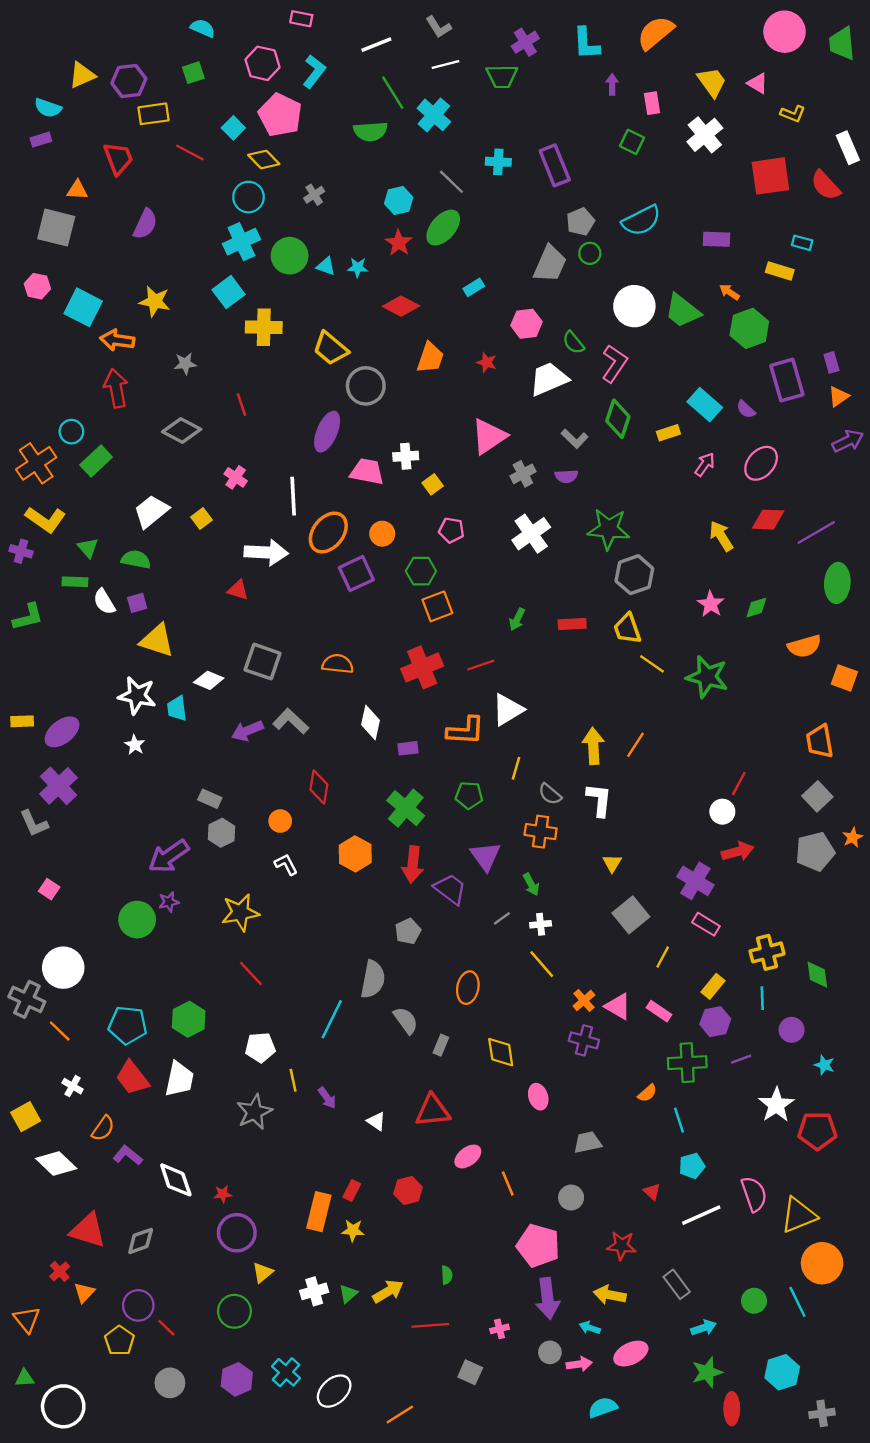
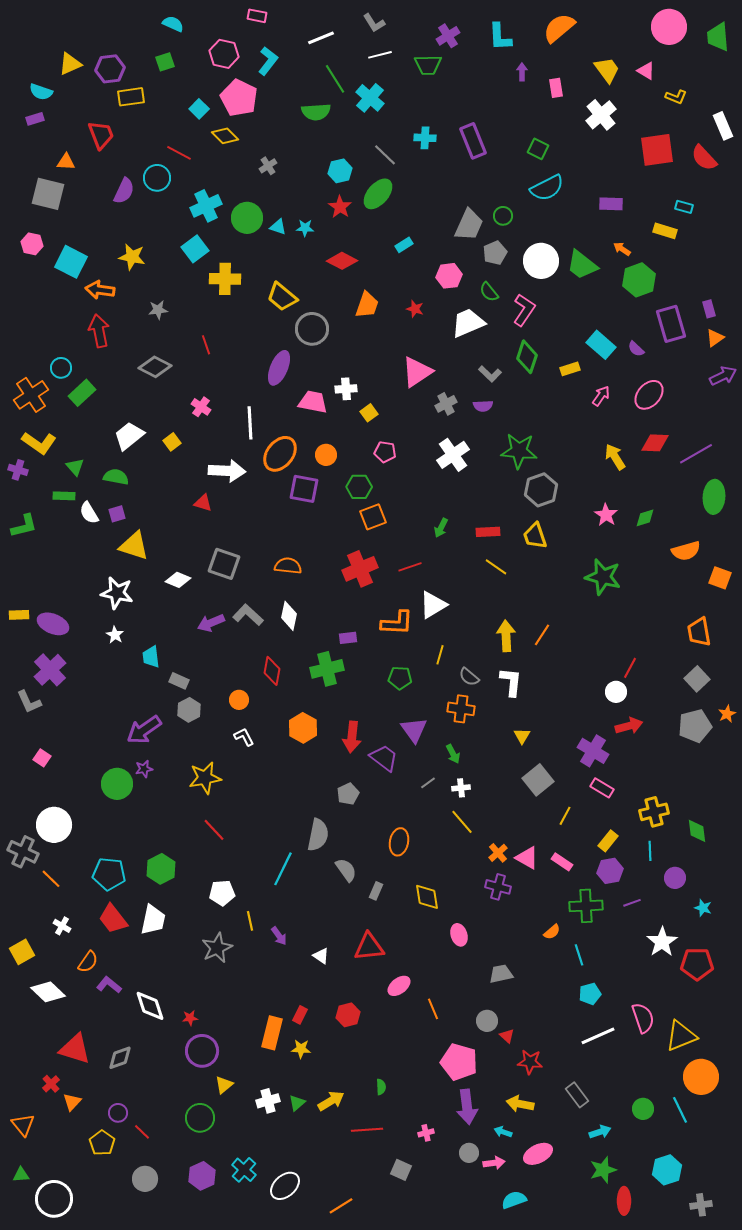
green square: (632, 142) -> (538, 149), moved
red line: (190, 152) -> (179, 153), moved
cyan circle: (249, 197) -> (157, 178), moved
gray pentagon: (580, 222) -> (495, 253), moved
purple square: (356, 574) -> (304, 489), turned 36
yellow line: (652, 664) -> (496, 567), moved
cyan trapezoid: (177, 708) -> (151, 657), moved
white diamond: (370, 723) -> (289, 616), moved
purple ellipse: (62, 732) -> (53, 624), turned 60
green cross: (406, 808) -> (327, 669), moved, turned 36
red triangle: (652, 1192) -> (507, 1036), moved
purple circle: (138, 1305) -> (118, 1113), size x0.7

